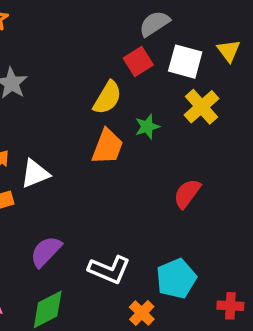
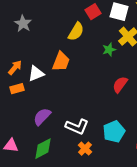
green star: (147, 127) -> (109, 50), moved
orange trapezoid: (107, 147) -> (61, 62), moved
orange cross: (142, 313) -> (85, 149), moved

